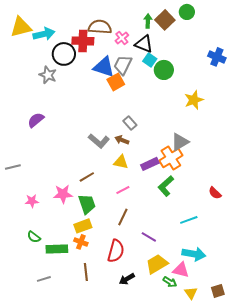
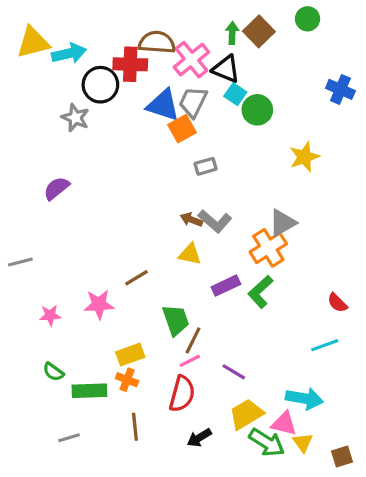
green circle: (187, 12) -> (308, 19), moved
pink cross: (122, 38) -> (191, 60), size x1.6
gray rectangle: (130, 123) -> (206, 166), moved, turned -64
gray L-shape: (99, 141) -> (215, 221), moved
purple rectangle: (150, 164) -> (226, 286), moved
pink line: (123, 190) -> (190, 361), moved
green trapezoid: (87, 204) -> (176, 320), moved
cyan line: (189, 220) -> (325, 345), moved
green arrow: (170, 282) -> (267, 442), size x1.6
yellow triangle: (191, 293) -> (303, 442), moved

